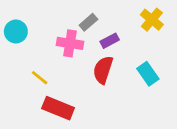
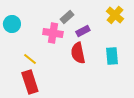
red semicircle: (103, 70) -> (78, 53), turned -30
cyan rectangle: (148, 74) -> (112, 56), turned 30
red rectangle: (58, 108) -> (30, 82), moved, turned 50

